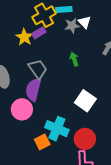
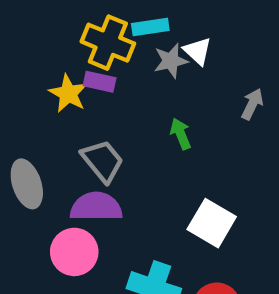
yellow cross: (44, 15) -> (108, 43), turned -35
purple rectangle: (39, 33) -> (100, 82), turned 48
purple semicircle: (33, 90) -> (96, 207), turned 80

